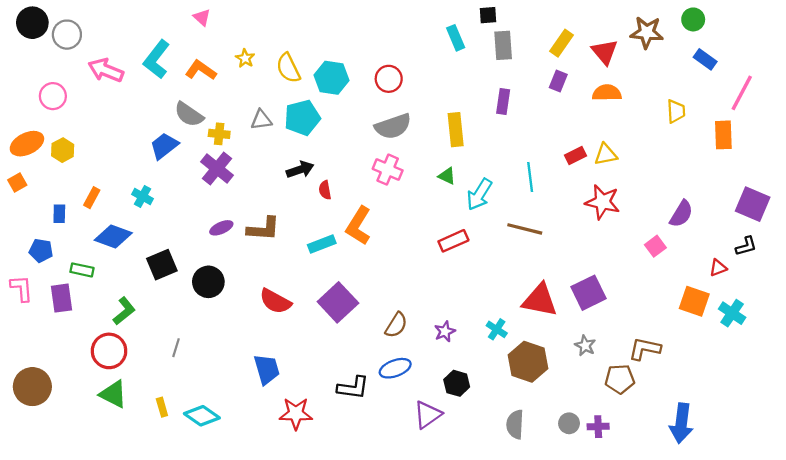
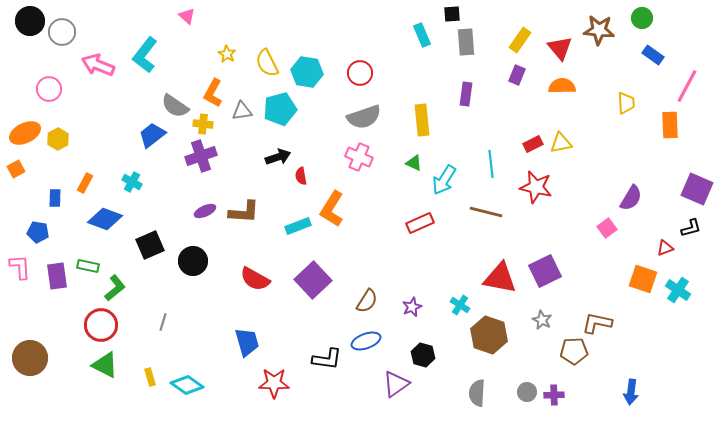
orange L-shape: (201, 70) -> (213, 93), moved, turned -96
purple cross: (217, 168) -> (201, 156), turned 32
red star: (602, 202) -> (536, 187), moved
green rectangle: (82, 270) -> (88, 266), moved
blue arrow: (681, 423) -> (631, 392), size x0.7

